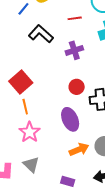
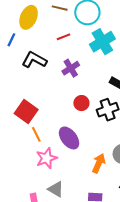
purple ellipse: (70, 119) -> (69, 138), moved
pink star: (30, 132) -> (47, 158), turned 30
orange arrow: (79, 149) -> (99, 163), turned -30

